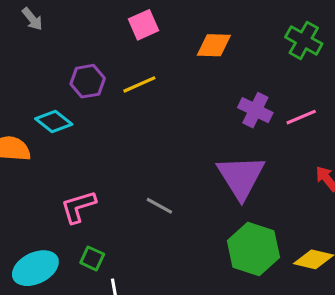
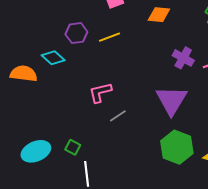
gray line: (159, 206) -> (118, 116), turned -66
pink L-shape: (78, 207) -> (100, 92), moved

